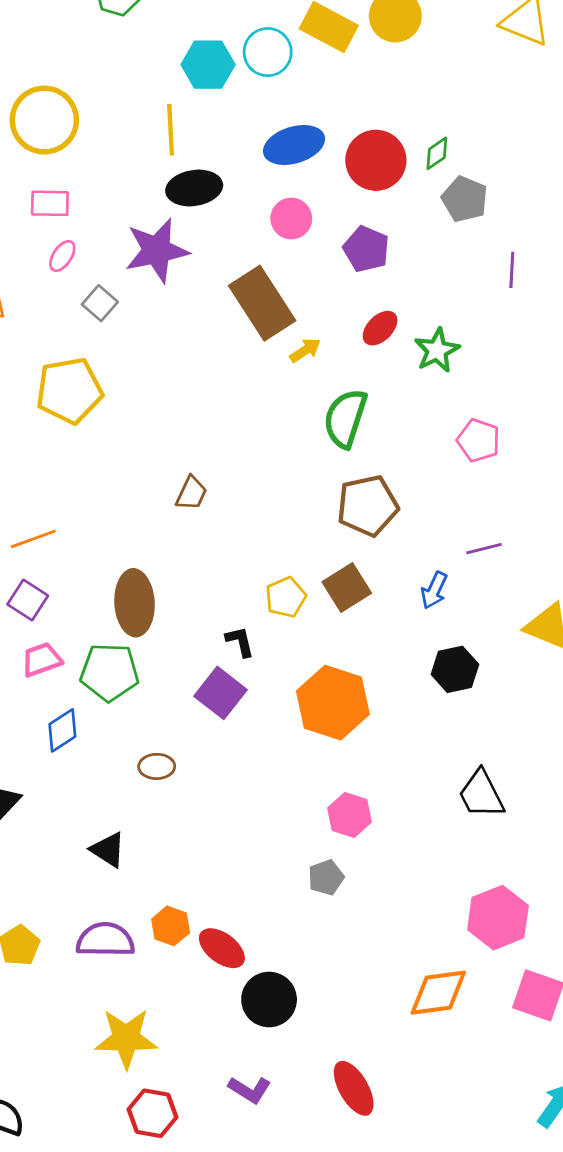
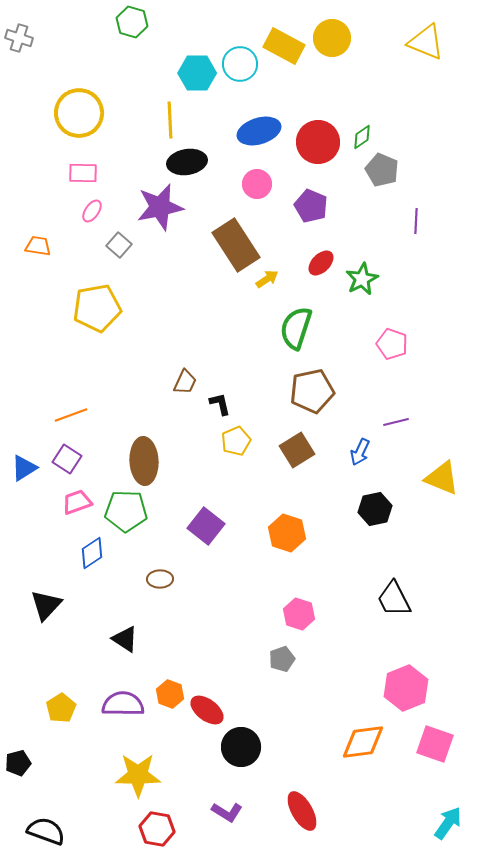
yellow pentagon: (286, 597) -> (236, 441), moved
black L-shape: (240, 642) -> (220, 404), moved
orange hexagon: (333, 703) -> (287, 533), size x0.7

